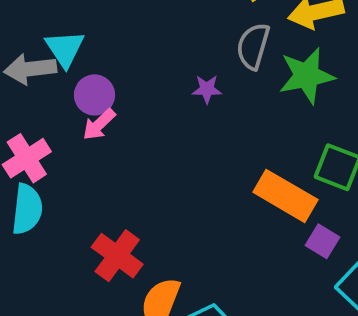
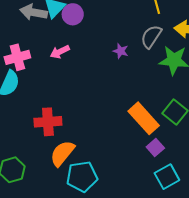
purple circle: (94, 95) -> (73, 14), moved
red cross: (117, 256) -> (48, 122), turned 32

